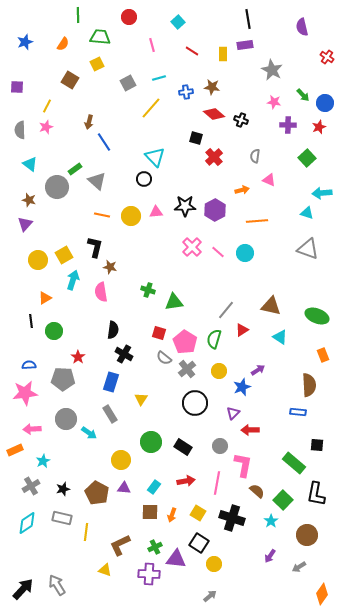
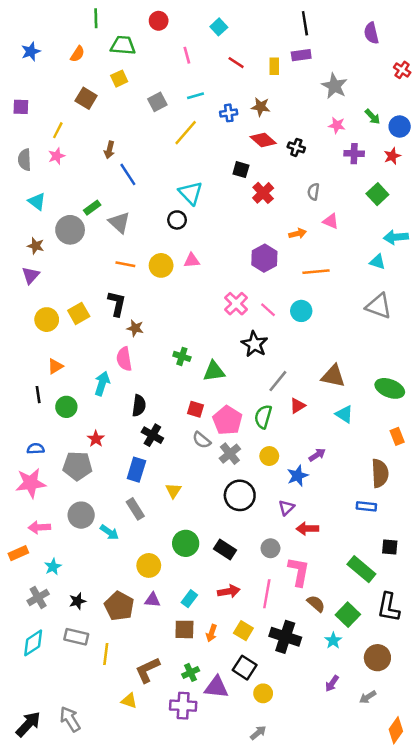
black star: (185, 206) -> (254, 344), moved, turned 30
cyan arrow: (73, 280) -> (102, 383), moved

